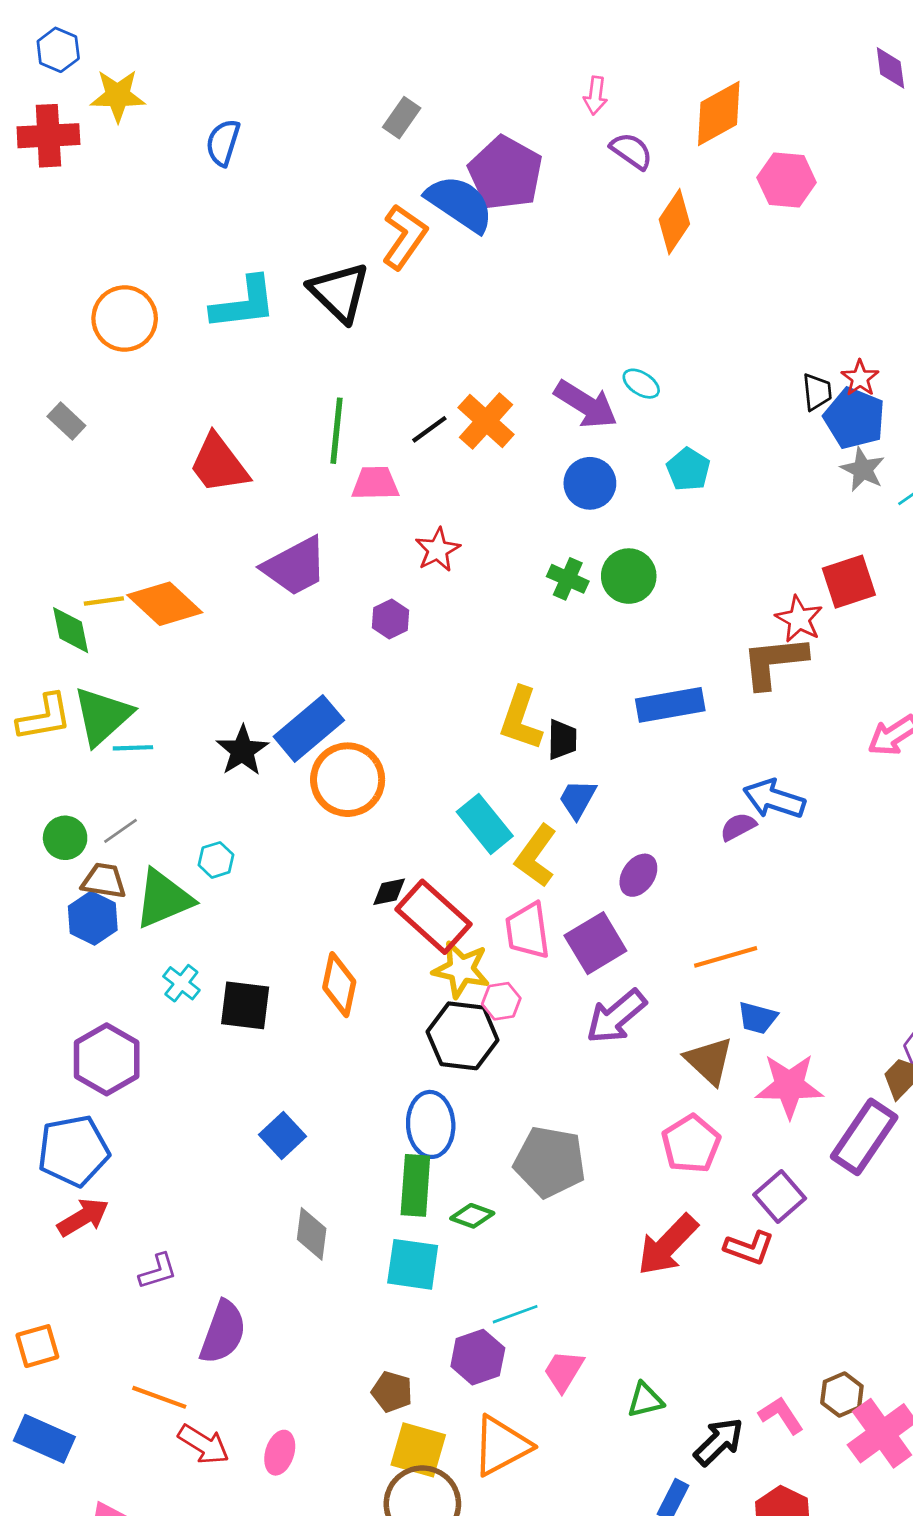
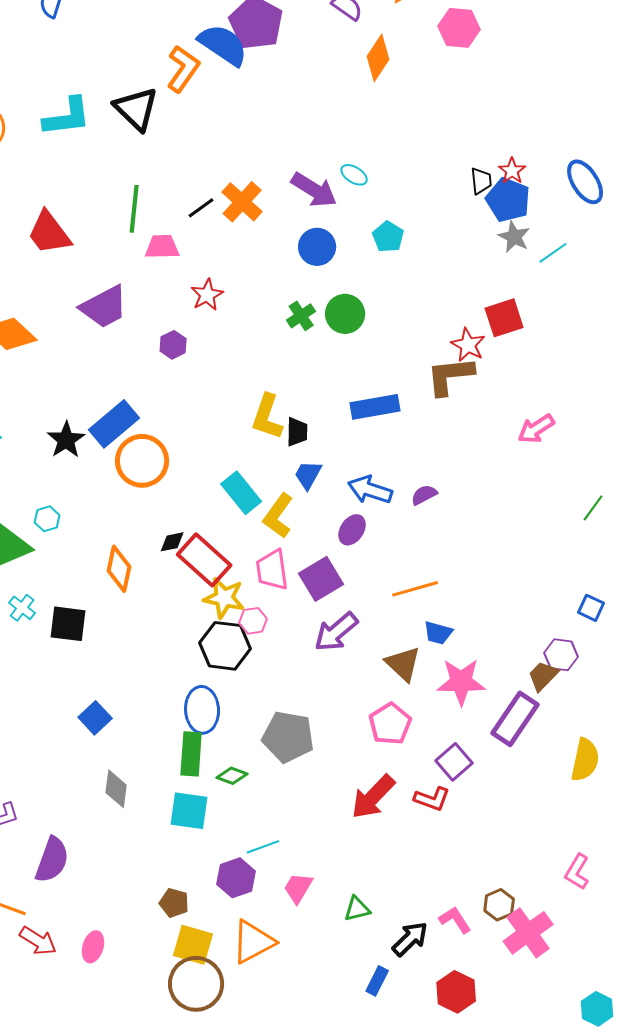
green cross: (568, 579) -> (301, 316), turned 32
blue arrow: (774, 799) -> (370, 490), moved
orange diamond: (339, 985) -> (119, 569), moved

